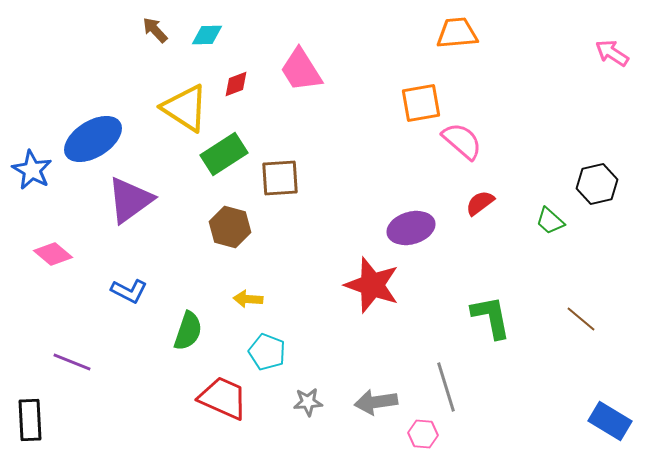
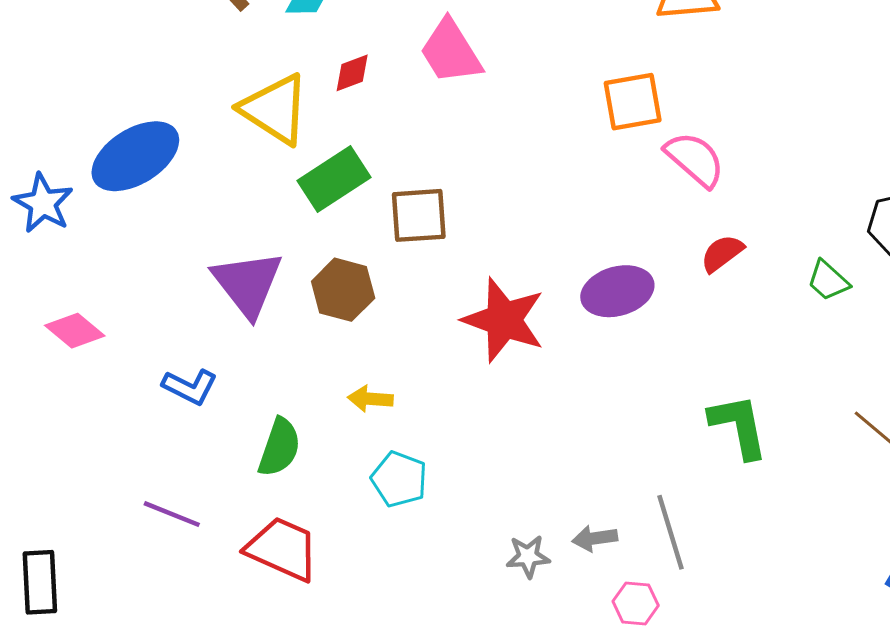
purple triangle: (130, 200) -> (248, 284), moved, turned -32
red star: (372, 285) -> (504, 320), moved
purple line: (72, 362) -> (172, 514), moved
red trapezoid: (223, 398) -> (282, 549), moved
gray star: (308, 402) -> (528, 556), moved
gray arrow: (376, 402) -> (595, 538), moved, size x0.7

